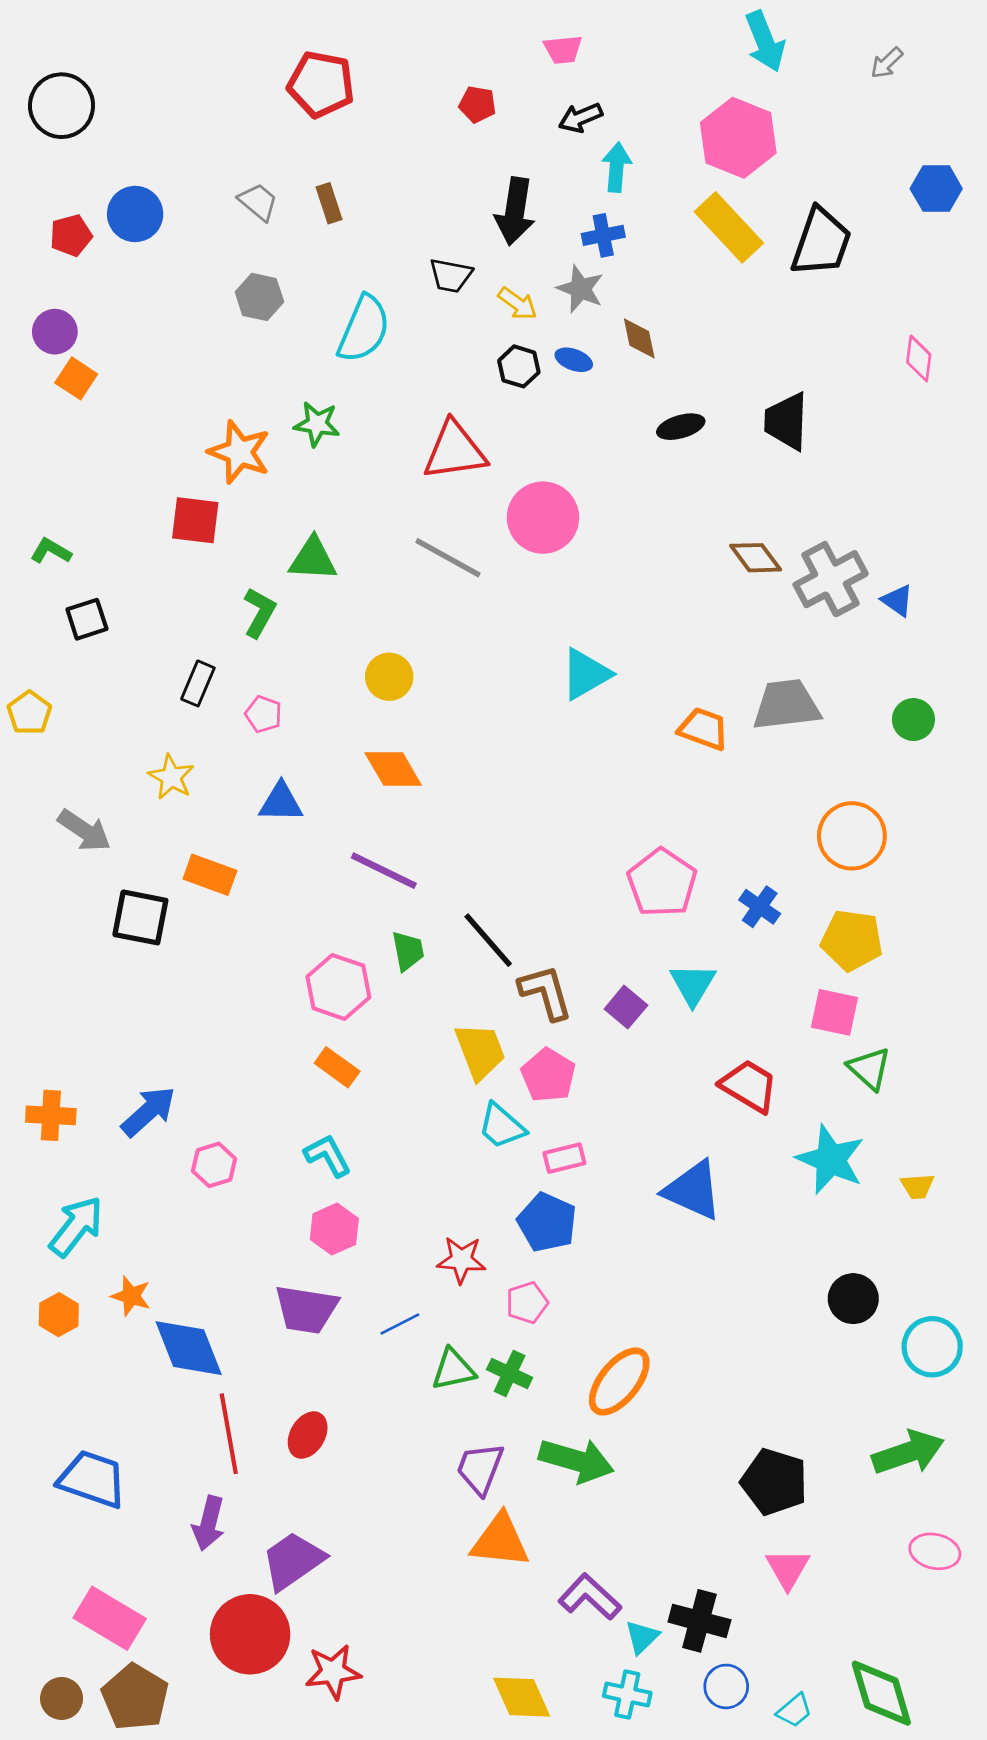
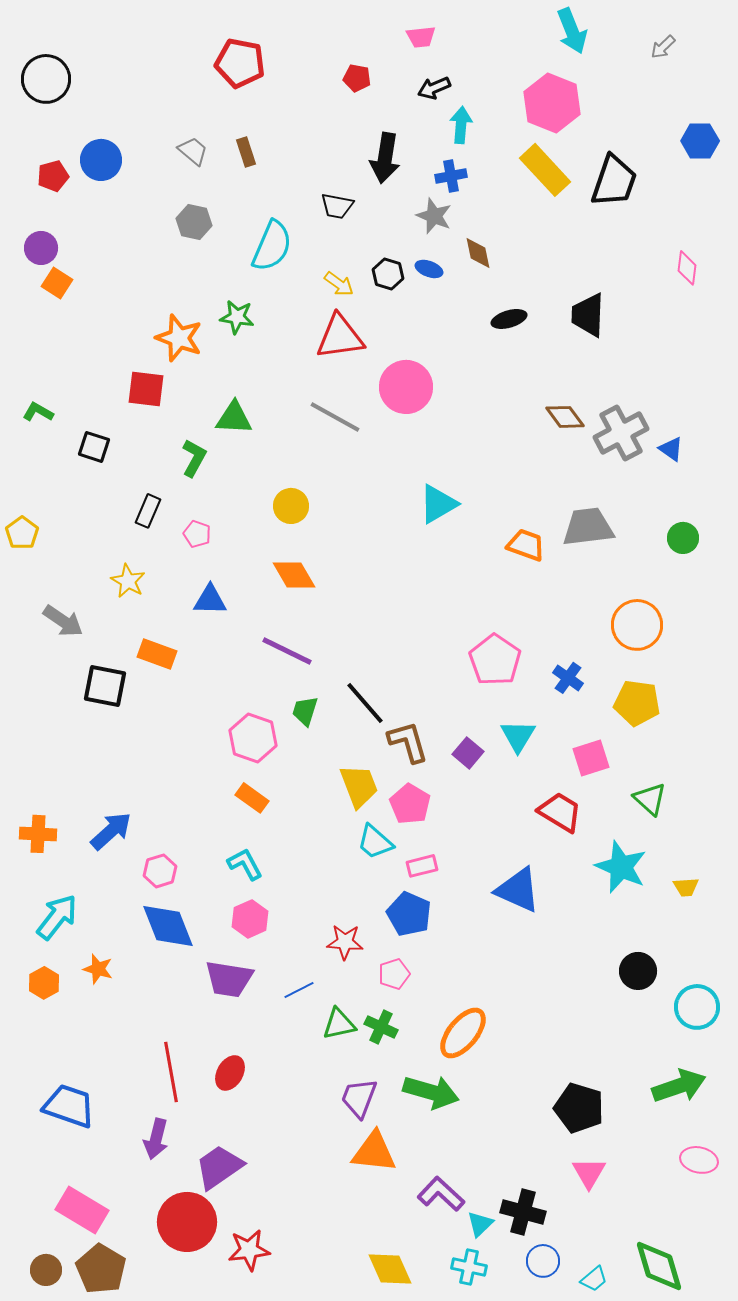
yellow arrow: (518, 304) -> (339, 284), moved
black square: (87, 619) -> (94, 447), moved, turned 36
green trapezoid: (408, 951) -> (305, 711), turned -152
pink square: (835, 1012) -> (591, 758), moved, turned -30
blue diamond: (189, 1348) -> (168, 926), moved

